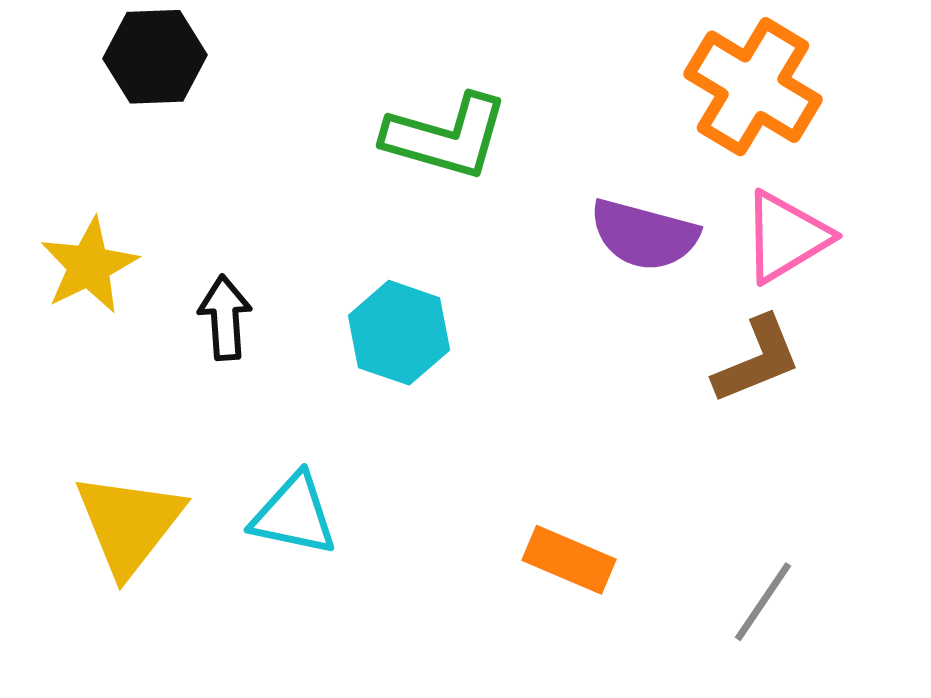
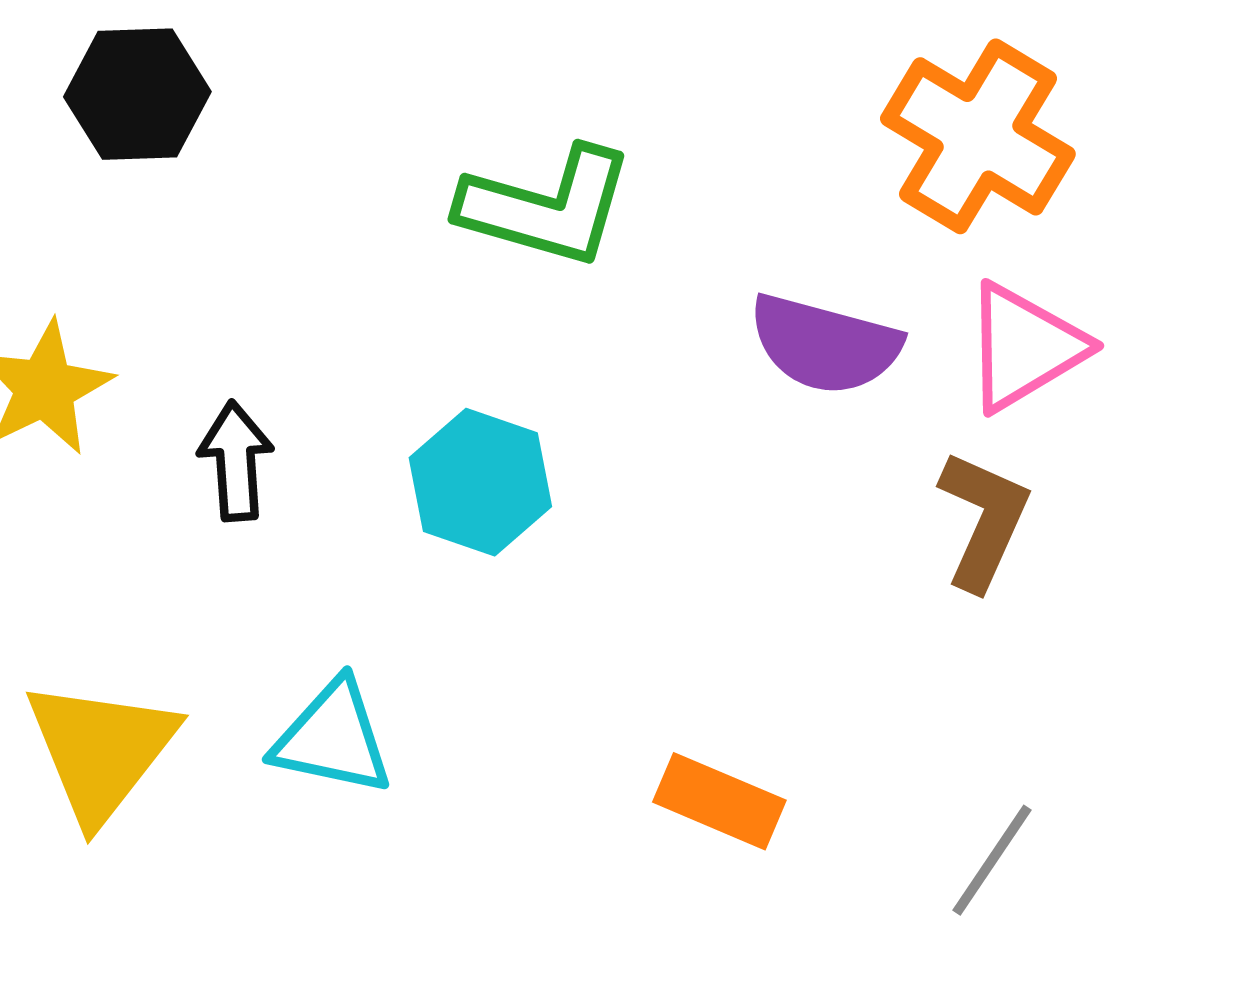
brown L-shape: (757, 360) -> (984, 520), turned -44

